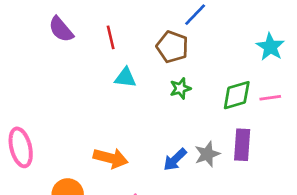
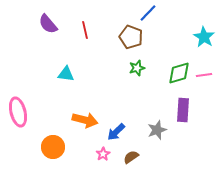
cyan triangle: (125, 78) -> (66, 74), moved
gray star: (207, 154) -> (157, 130), moved
blue arrow: (175, 160) -> (116, 132), moved

